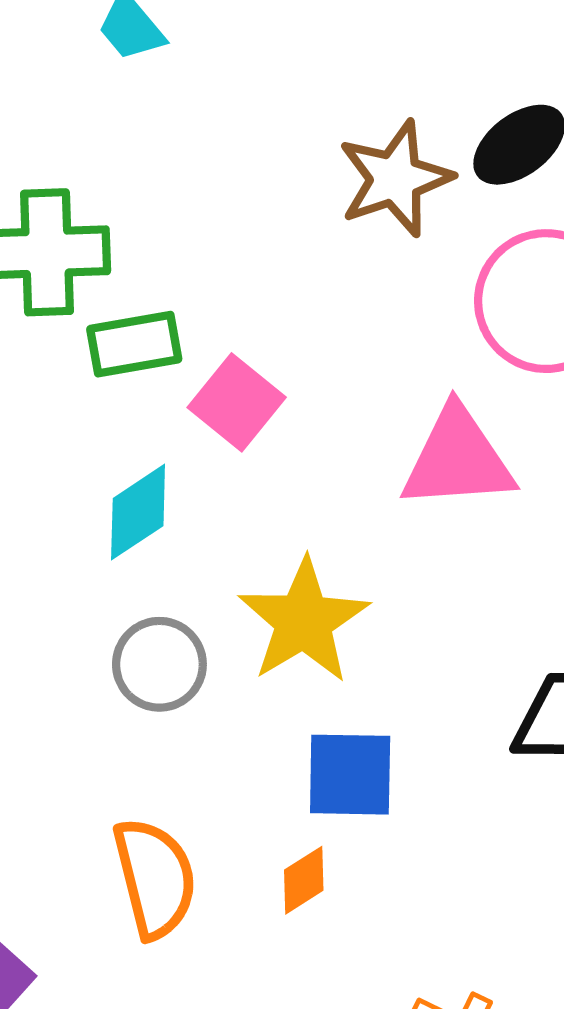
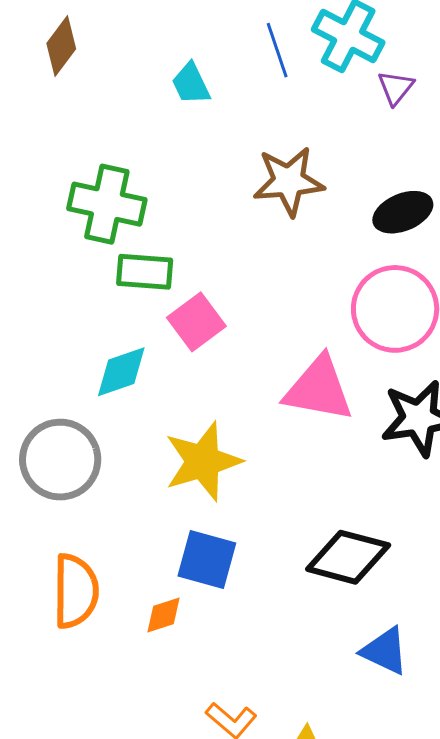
brown star: (395, 179) -> (289, 181), moved
gray circle: (159, 664) -> (60, 460), moved, size x1.4

